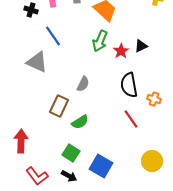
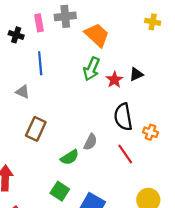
blue line: (53, 36) -> (40, 63), turned 30
gray triangle: (37, 62) -> (23, 92), size x0.6
gray semicircle: (83, 84) -> (90, 142), moved
brown rectangle: (59, 106) -> (36, 129), moved

